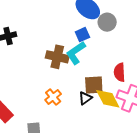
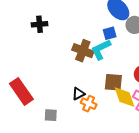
orange cross: (53, 97) -> (89, 104), moved, turned -35
black triangle: (85, 98) -> (78, 94), moved

